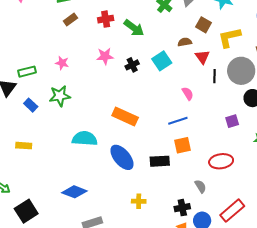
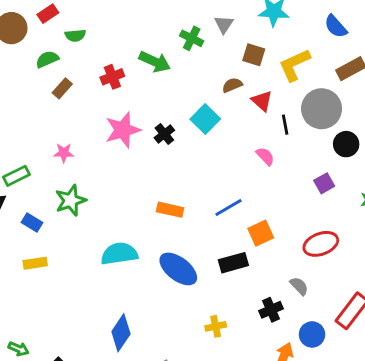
green arrow: (134, 28) -> (155, 62), moved
pink star: (105, 56) -> (123, 130), size x1.4
pink semicircle: (188, 94) -> (265, 156), moved
orange rectangle: (125, 116) -> (170, 210), size x0.7
blue line: (178, 121) -> (229, 207), moved
yellow rectangle: (24, 146) -> (35, 263), moved
blue diamond: (74, 192) -> (121, 333), turned -65
black cross: (182, 208) -> (271, 310), moved

